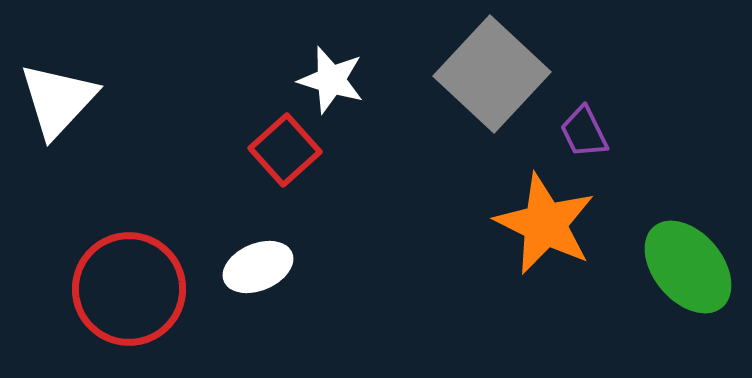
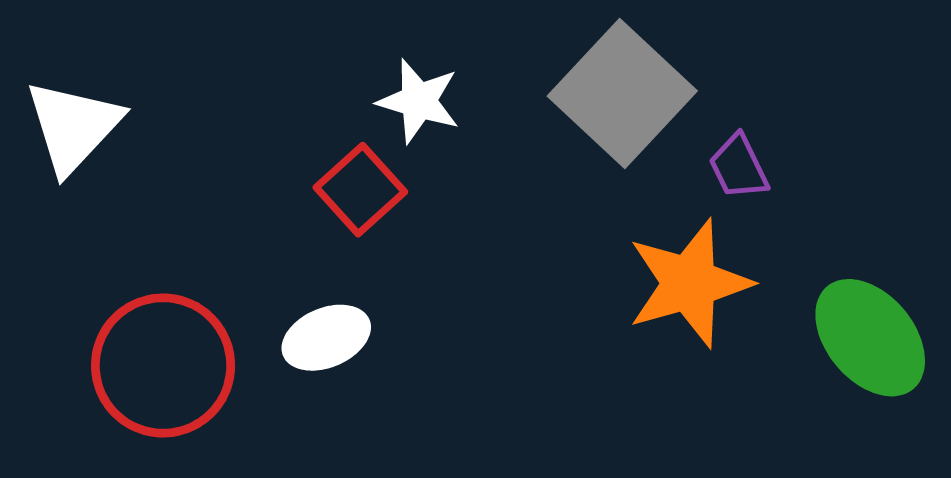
orange star: (545, 224) -> (689, 283), turned 30

